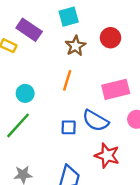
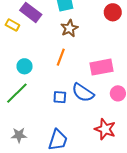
red circle: (111, 38) -> (113, 12), moved
red star: (107, 156) -> (105, 129), moved

